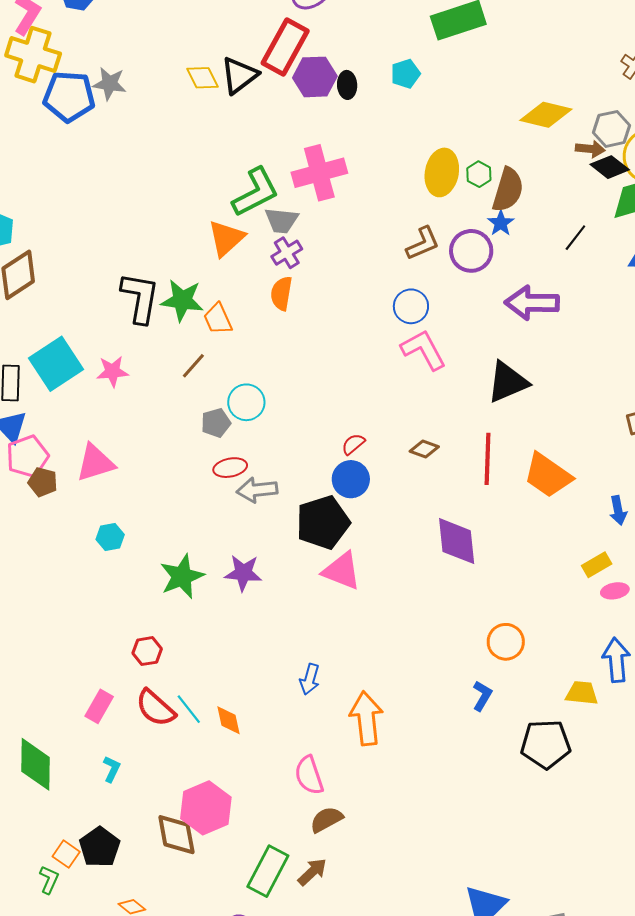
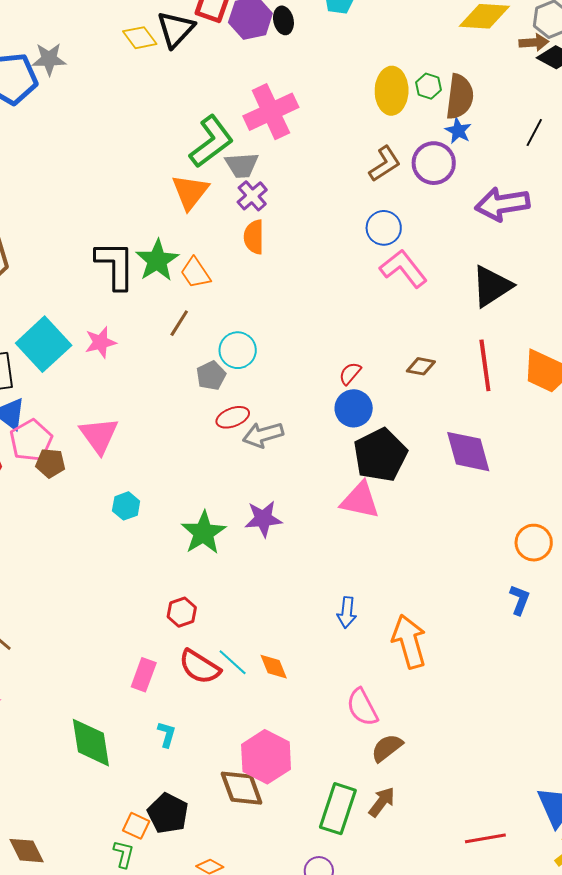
green star: (182, 300) -> (157, 260), turned -30
pink triangle: (95, 463) -> (99, 435), turned -39
black pentagon: (323, 522) -> (380, 455), moved

